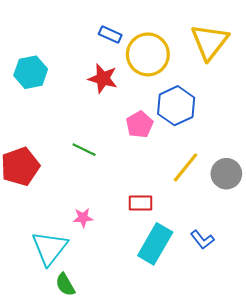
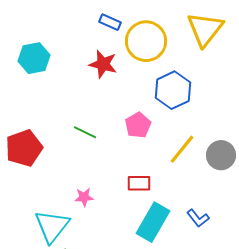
pink pentagon: (140, 125) -> (138, 125), moved

